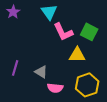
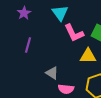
purple line: (15, 68) -> (28, 45), moved

